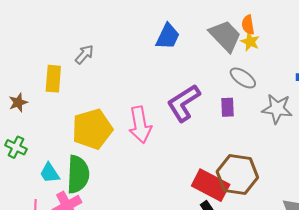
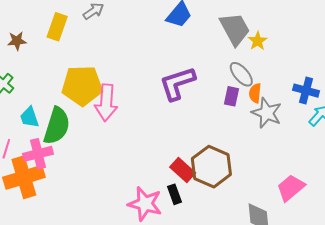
orange semicircle: (248, 25) -> (255, 93), moved
purple rectangle: (228, 107) -> (231, 96), moved
pink arrow: (140, 125) -> (106, 103), moved
red rectangle: (211, 185) -> (183, 170), size x0.7

